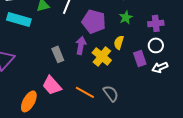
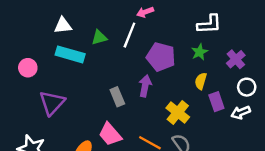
purple cross: (156, 23) -> (236, 59), turned -35
yellow semicircle: (119, 42) -> (201, 81), moved
white circle: (156, 45) -> (247, 87), moved
yellow cross: (102, 56) -> (178, 112), moved

